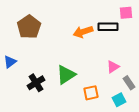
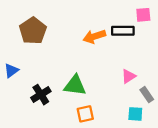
green triangle: (66, 75) -> (75, 85), turned 40
orange square: (91, 93) -> (85, 114), moved
cyan square: (119, 100) -> (135, 114), turned 32

